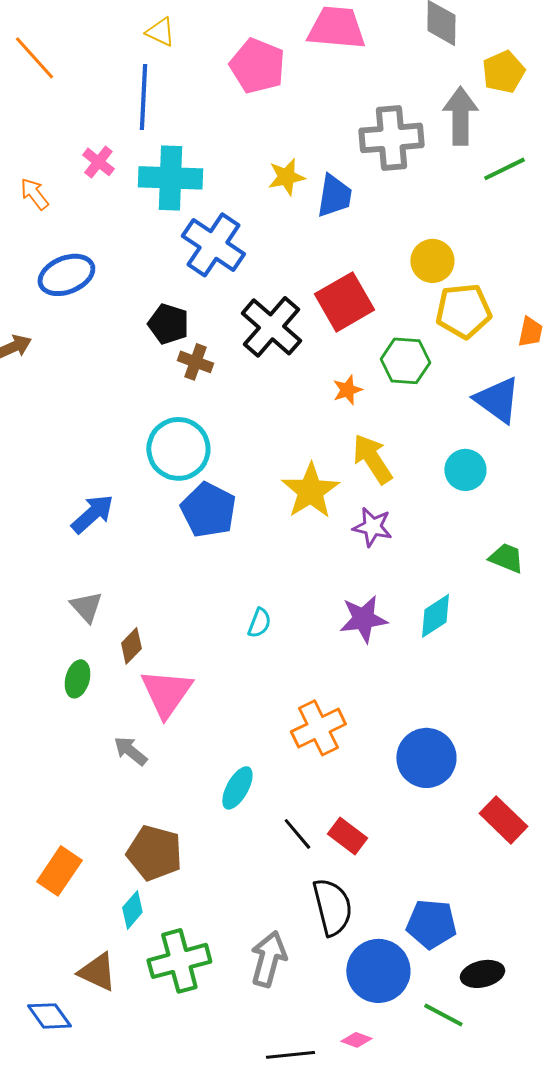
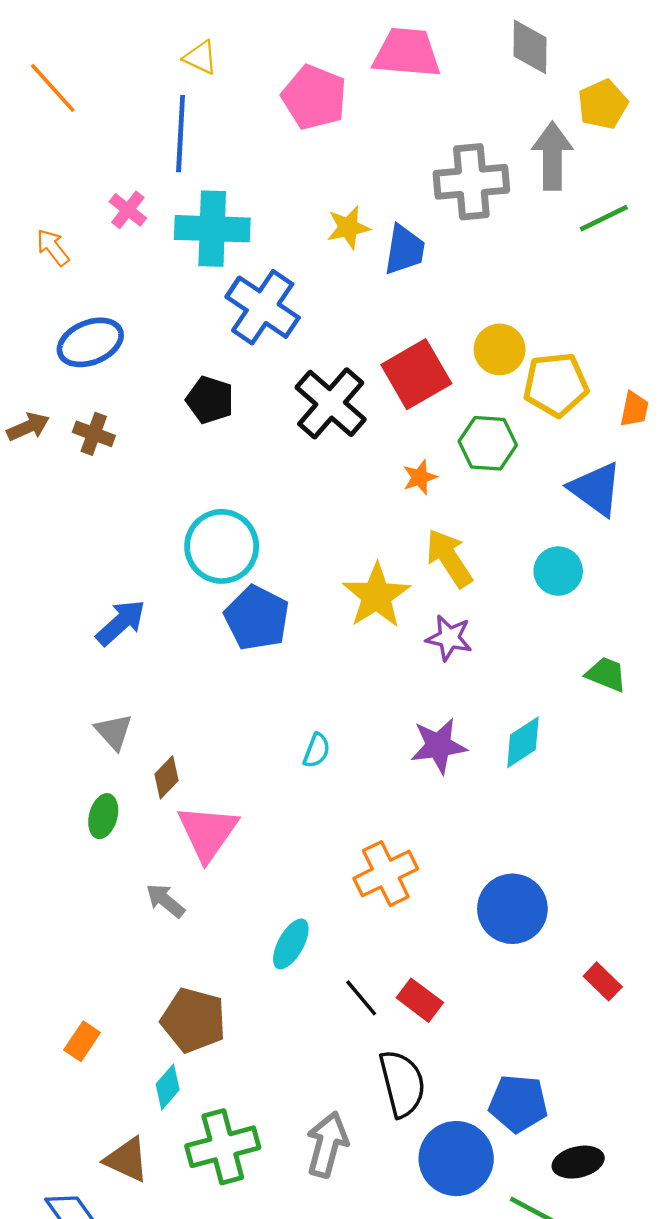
yellow circle: (432, 261) -> (500, 349), moved
brown cross: (195, 362) -> (94, 434), moved
red rectangle: (503, 820) -> (603, 981), size x0.7
orange rectangle: (59, 871) -> (82, 1041), size x0.7

